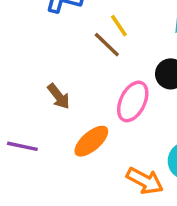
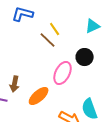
brown arrow: (59, 96) -> (15, 84), moved, turned 49

